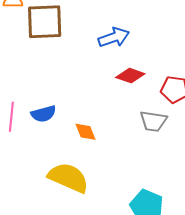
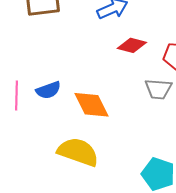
orange diamond: (85, 132) -> (92, 105), size x1.6

